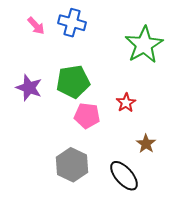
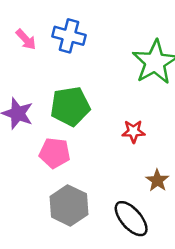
red star: (126, 103) -> (133, 131), turned 30
pink pentagon: (87, 116) -> (55, 153), moved

